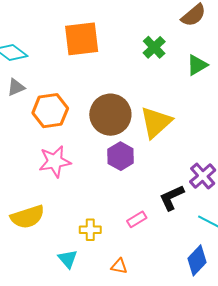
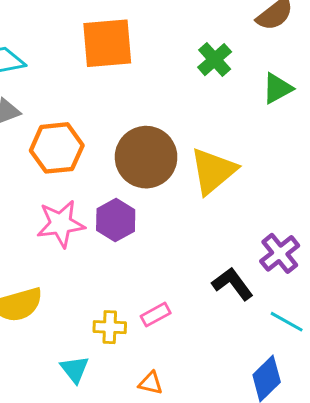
purple hexagon: (121, 156) -> (116, 220), moved
black L-shape: (172, 198) -> (233, 284), turned 76
pink rectangle: (137, 219) -> (156, 315), moved

